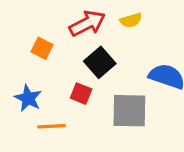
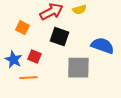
black square: (100, 62) -> (59, 37), turned -30
red square: (81, 94) -> (34, 57), moved

